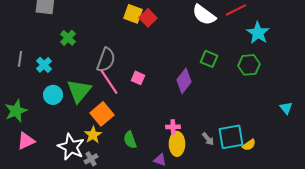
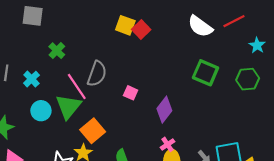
cyan star: (258, 33) -> (257, 45), size x0.7
green square: (209, 59) -> (205, 73), size x1.4
purple diamond: (184, 81) -> (164, 110), moved
pink line: (109, 82) -> (77, 86), moved
pink cross: (173, 127) -> (168, 144), turned -32

